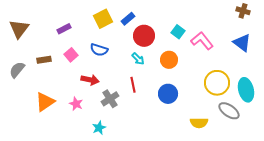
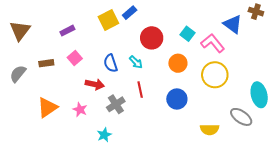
blue rectangle: (128, 19) -> (130, 13), moved
blue triangle: (242, 43) -> (233, 24), moved
blue semicircle: (99, 50) -> (111, 63), moved, turned 54
cyan arrow: (138, 59) -> (136, 62), moved
yellow circle: (217, 83) -> (215, 75), moved

